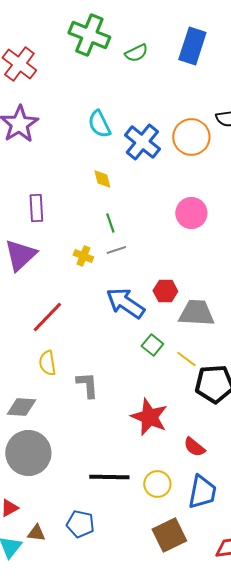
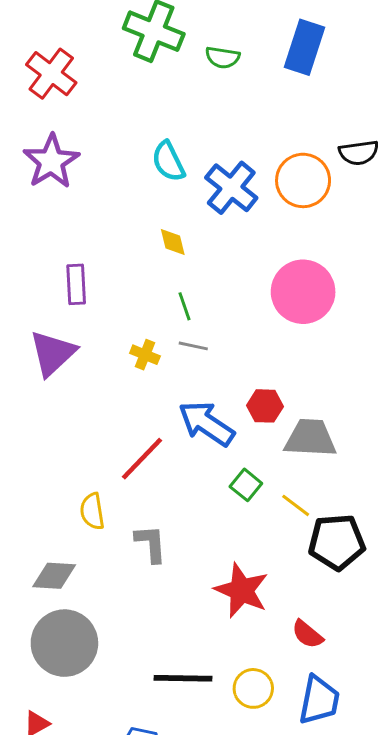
green semicircle: (136, 53) -> (223, 57), turned 35
pink circle: (191, 213) -> (303, 292), size x1.4
gray line: (116, 250) -> (193, 346), turned 30
red line: (47, 317) -> (142, 459), moved

